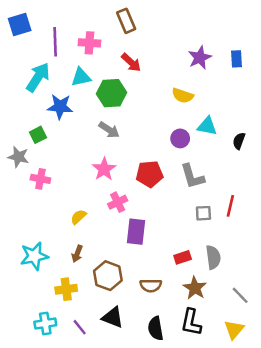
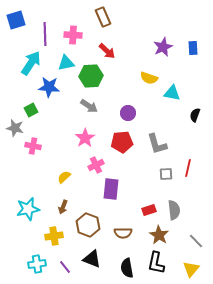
cyan triangle: (207, 126) -> (172, 93), moved
purple circle: (180, 138) -> (128, 113), moved

